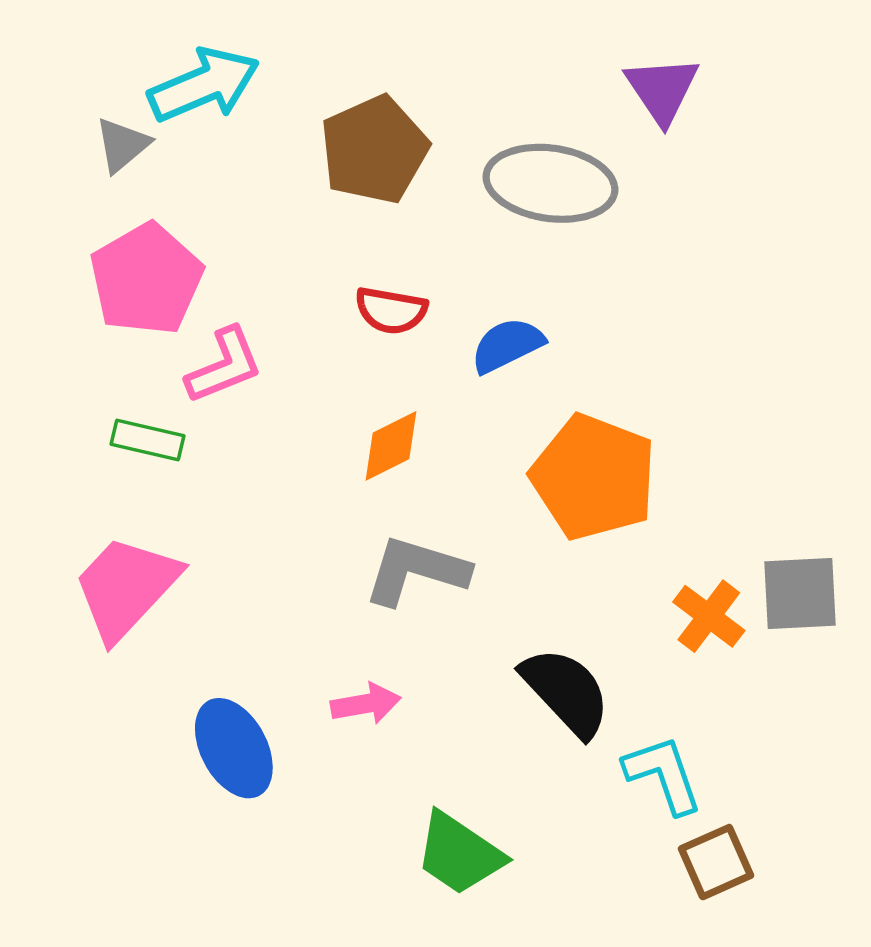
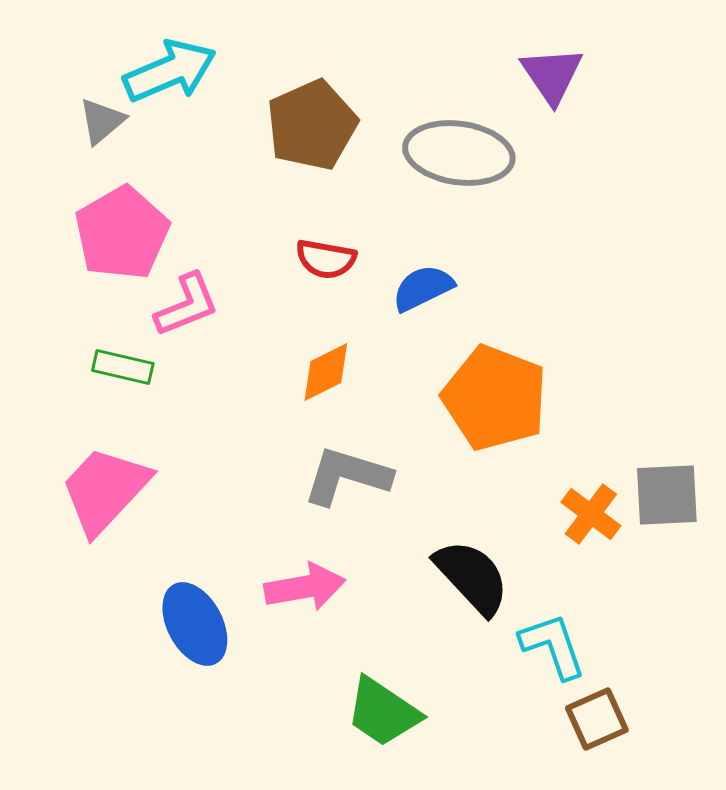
pink arrow: (366, 704) -> (305, 587), size x1.4

